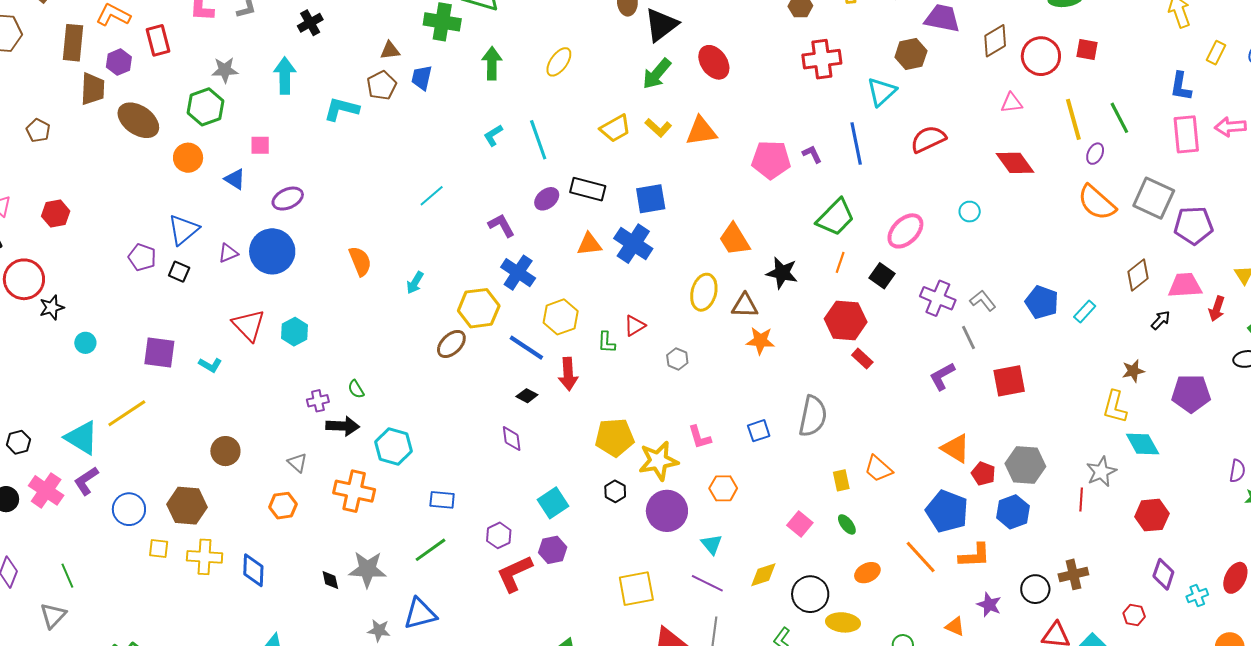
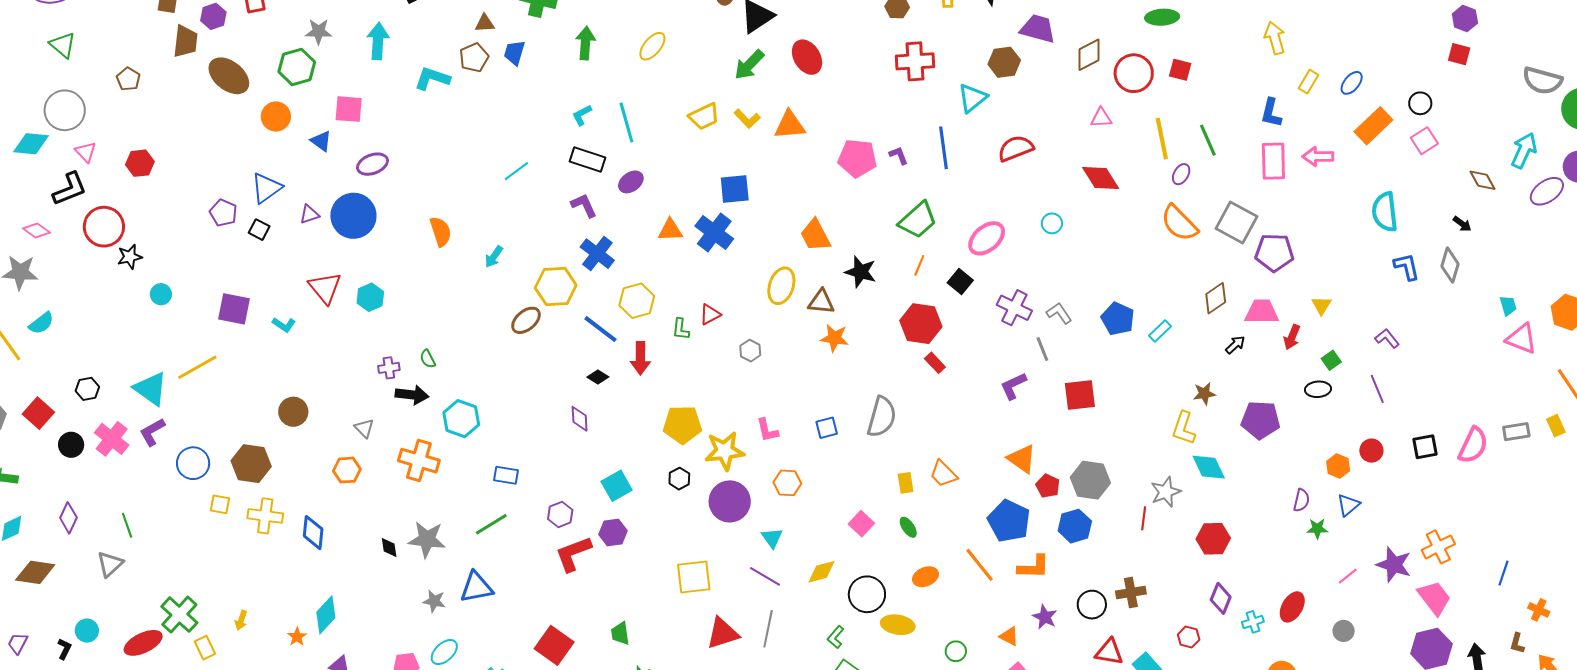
pink square: (260, 145) -> (349, 109), size x1.4
black rectangle: (588, 189) -> (587, 160), moved

